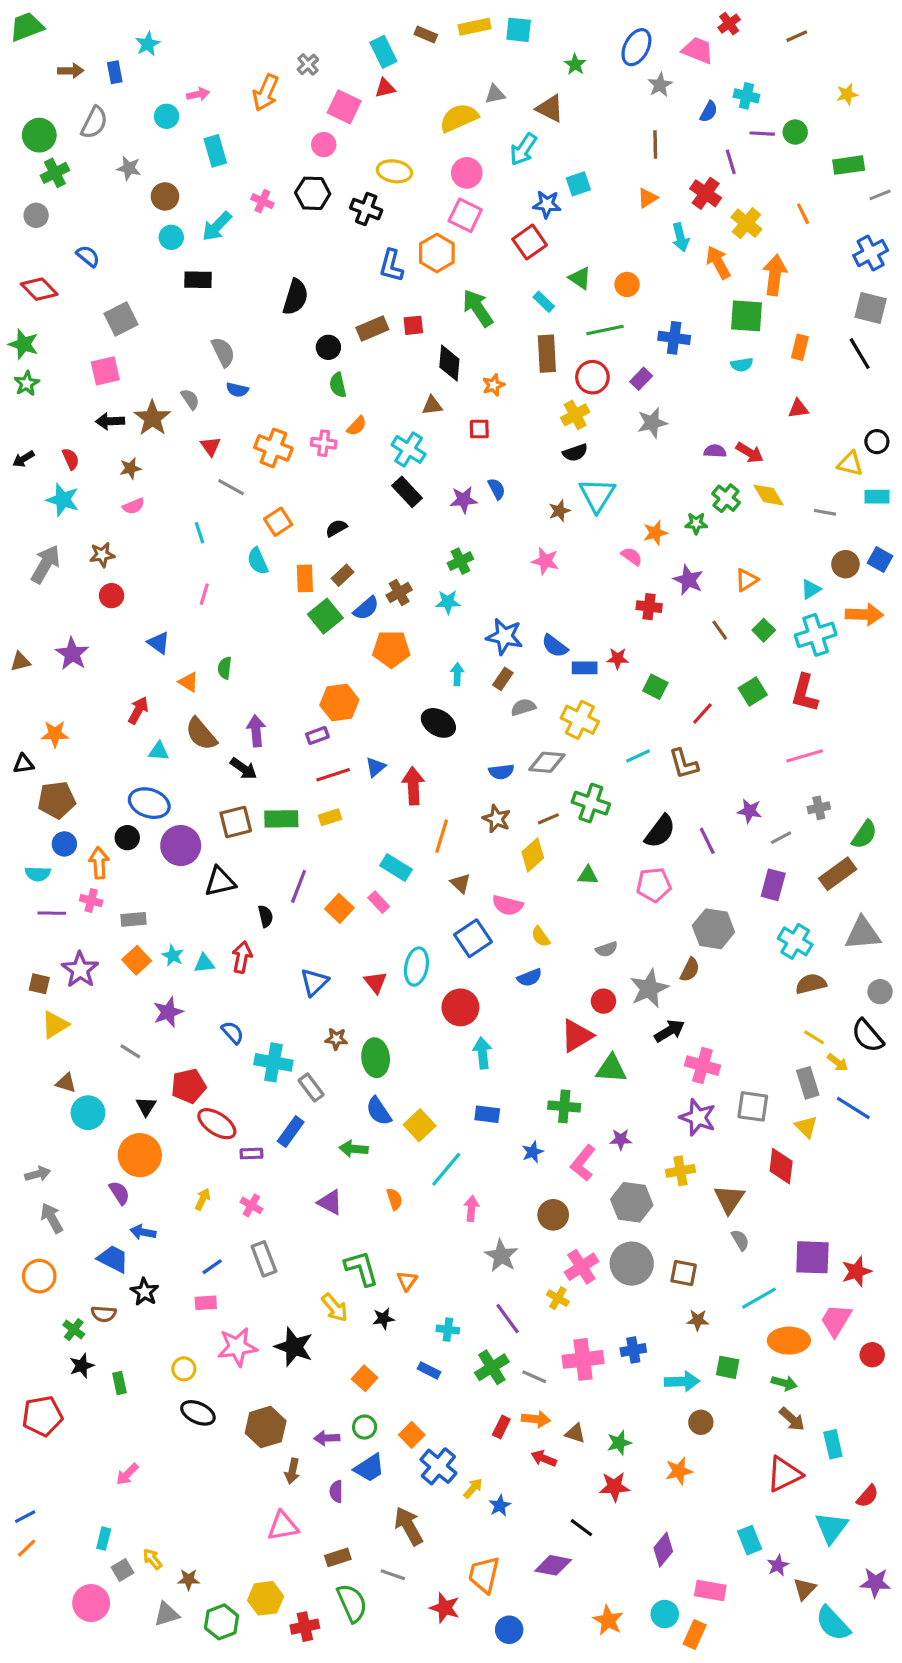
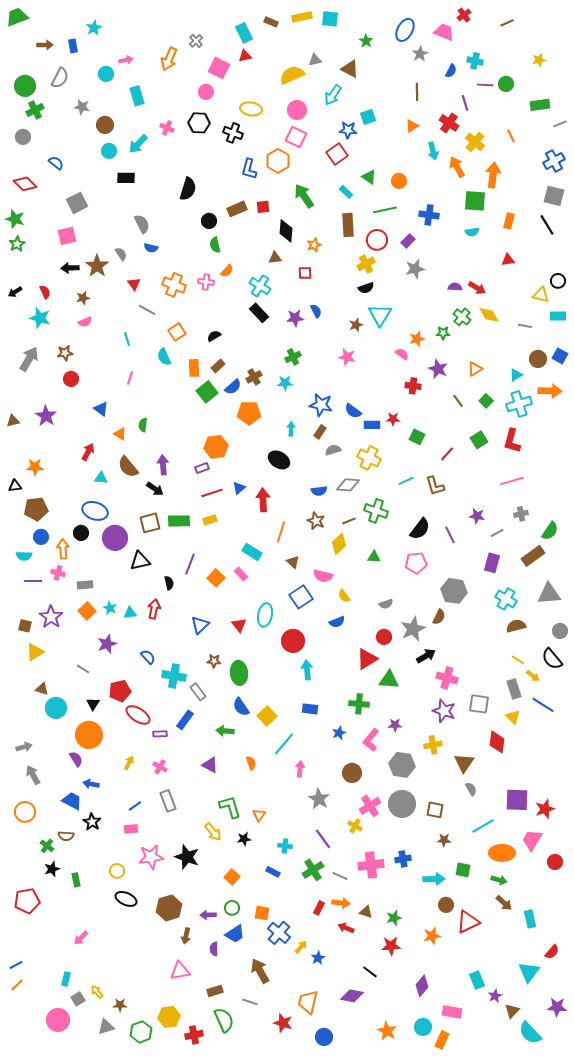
orange square: (412, 1435) -> (262, 913), turned -35
red triangle: (784, 1474) -> (468, 922), moved

